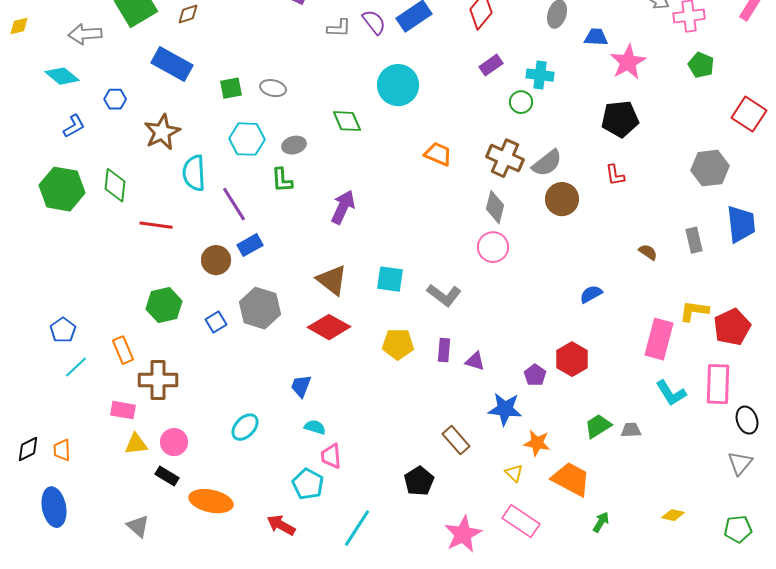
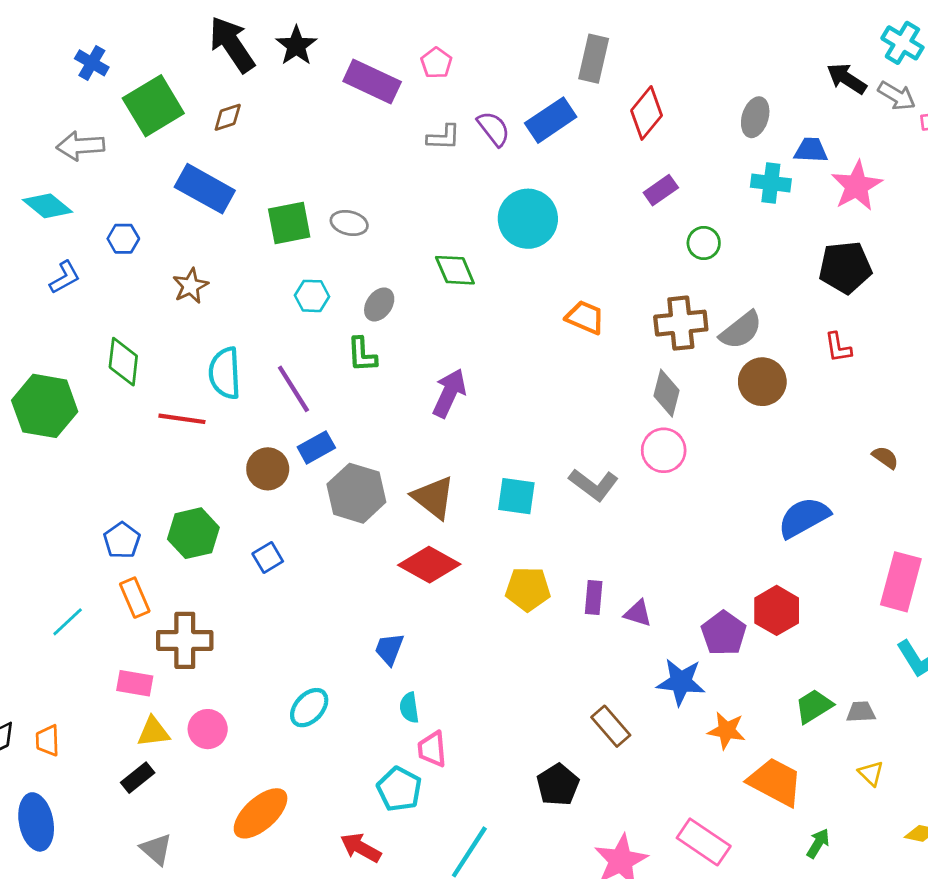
cyan cross: (540, 75) -> (771, 183), moved
green square: (231, 88) -> (289, 223), size x1.4
brown star: (162, 132) -> (191, 286), size x0.7
cyan hexagon: (247, 139) -> (312, 296), size x0.7
gray ellipse: (294, 145) -> (379, 304), turned -40
brown cross: (505, 158) -> (681, 323), turned -30
cyan semicircle: (194, 173) -> (225, 373), moved
green hexagon: (62, 189) -> (45, 406), moved
blue semicircle: (591, 294) -> (804, 517), size x1.6
gray L-shape: (444, 295) -> (594, 485), moved
gray hexagon: (260, 308) -> (356, 493), moved
blue pentagon: (63, 330) -> (122, 540), moved
purple pentagon: (535, 375) -> (724, 633), size x1.4
cyan semicircle: (315, 427) -> (409, 708), turned -115
yellow triangle: (514, 473) -> (871, 773), moved
black rectangle: (167, 476) -> (138, 778), moved, turned -70
orange ellipse: (211, 501) -> (261, 813), turned -54

